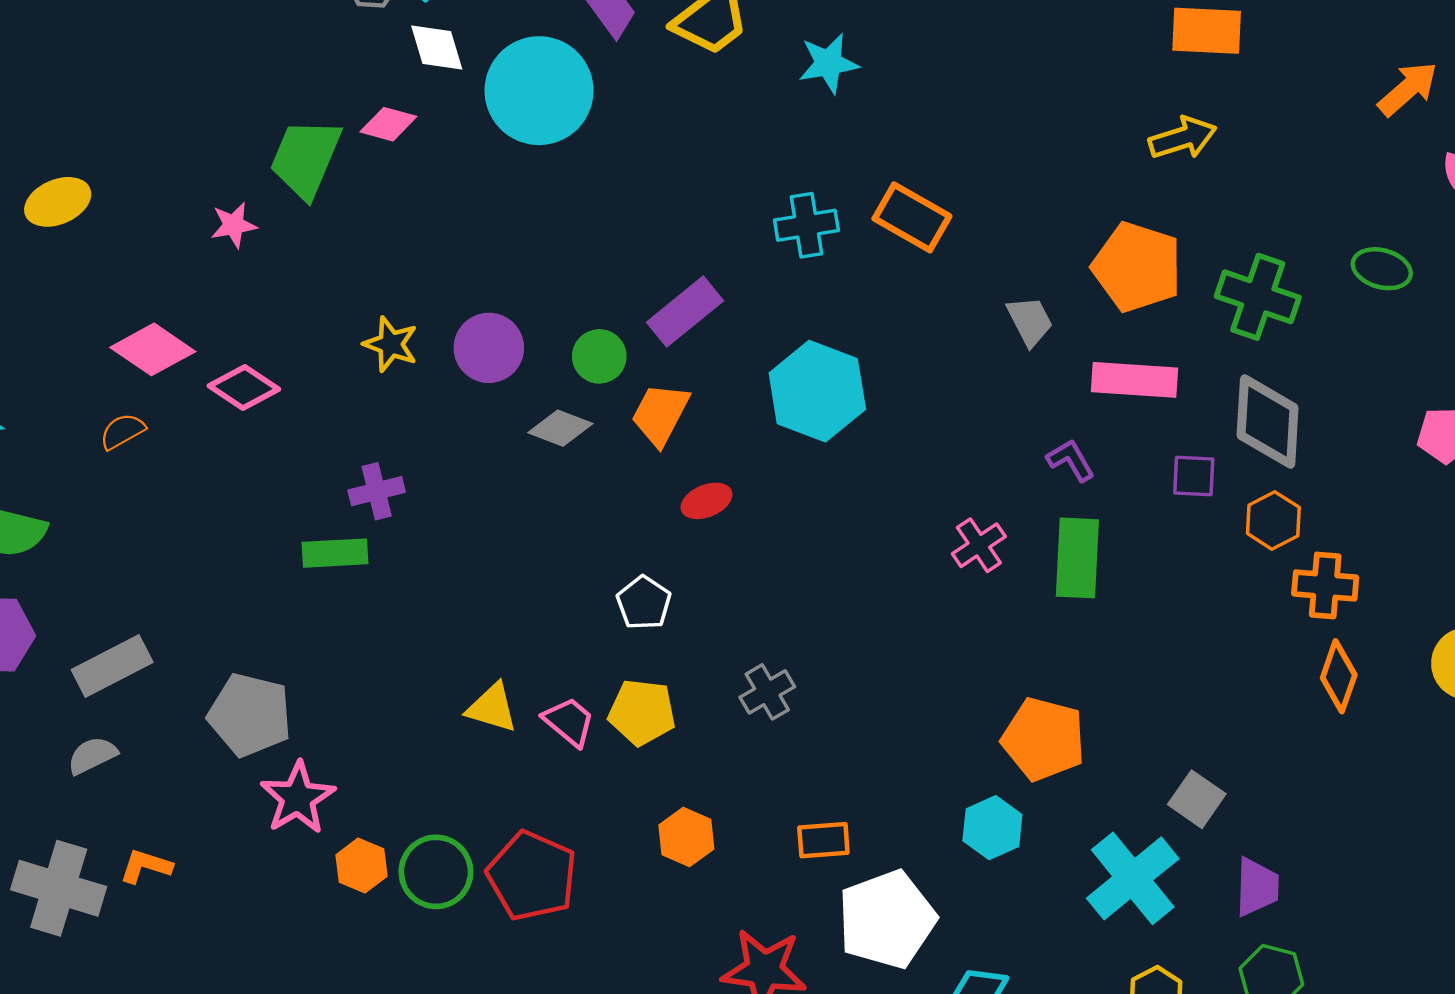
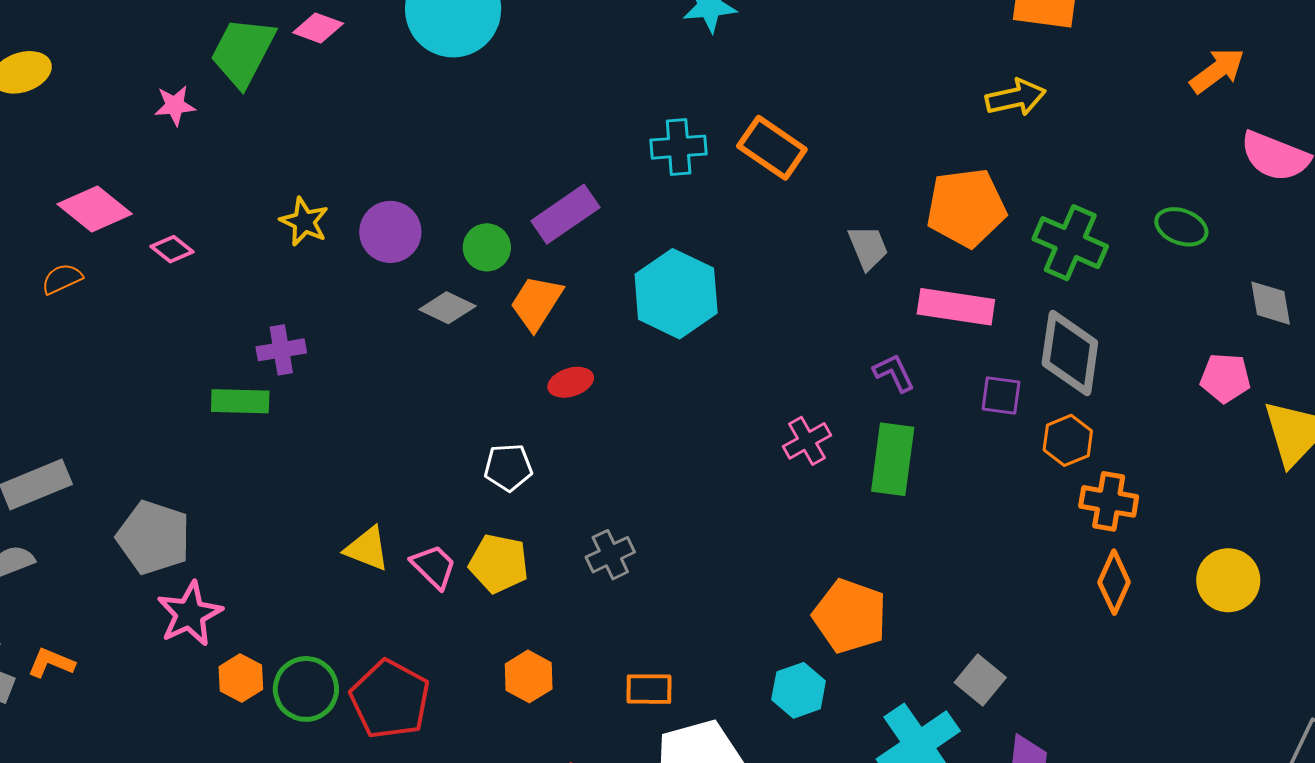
orange pentagon: (1137, 267) -> (966, 208), turned -30
pink diamond: (244, 388) -> (172, 249), size x0.7
white pentagon: (644, 603) -> (508, 467), turned 30

